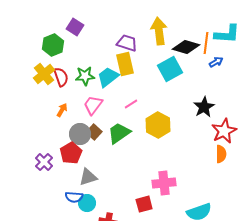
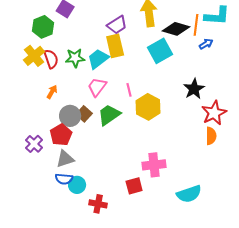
purple trapezoid: (127, 43) -> (117, 25), turned 130
pink line: (131, 104) -> (129, 90), moved, turned -72
pink trapezoid: (93, 105) -> (97, 87), moved
gray triangle: (88, 177) -> (65, 159), moved

